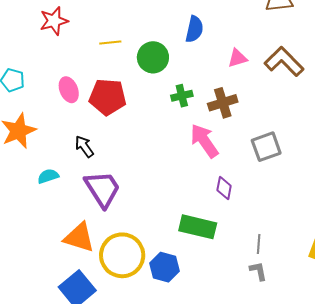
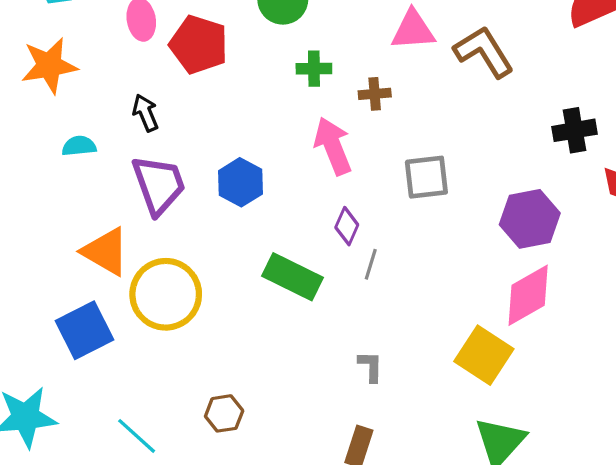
pink triangle: (237, 58) -> (413, 30), size x1.4
brown cross: (223, 103) -> (375, 94), size x0.7
gray line: (259, 244) -> (371, 264), moved
blue hexagon: (164, 267) -> (240, 182), moved

